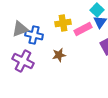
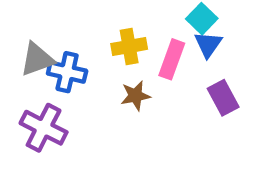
pink rectangle: (83, 29) -> (172, 59), turned -42
brown star: (59, 55) -> (135, 96), moved

